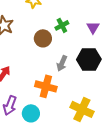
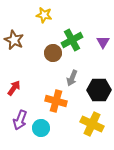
green cross: (62, 25) -> (72, 40), size x1.5
black hexagon: (89, 59) -> (99, 90), moved

